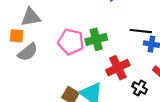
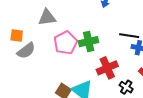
gray triangle: (31, 17) -> (47, 17), moved
pink pentagon: (71, 42) -> (66, 43), turned 30

